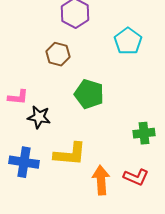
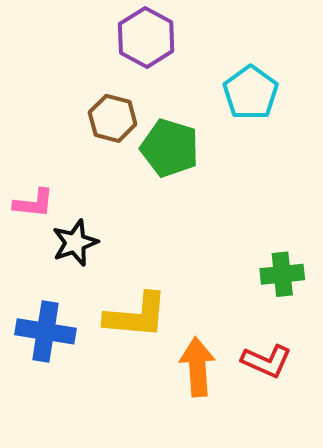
green pentagon: (89, 94) -> (170, 148), moved
black star: (39, 117) -> (75, 243), turned -30

